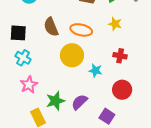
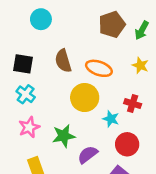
red cross: (120, 56) -> (133, 104), moved
red circle: (122, 90) -> (127, 144), moved
green star: (55, 101) -> (64, 136), moved

